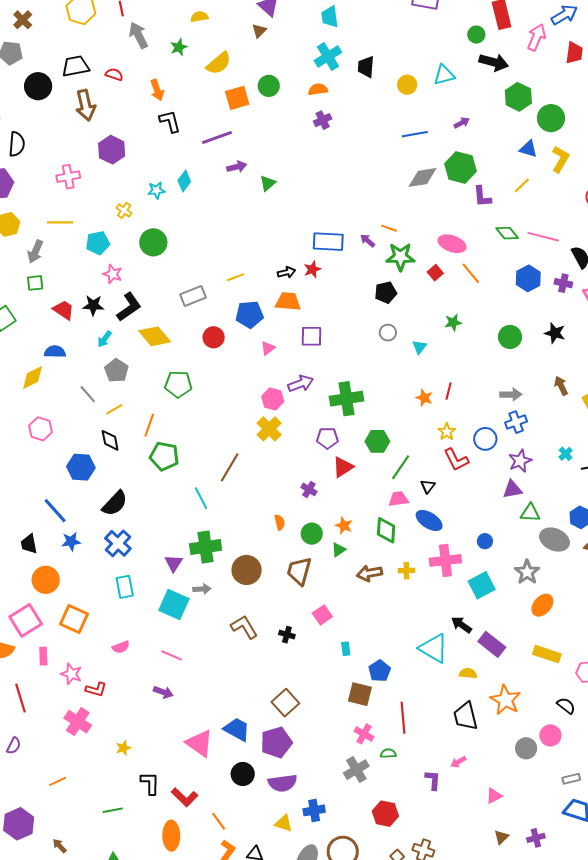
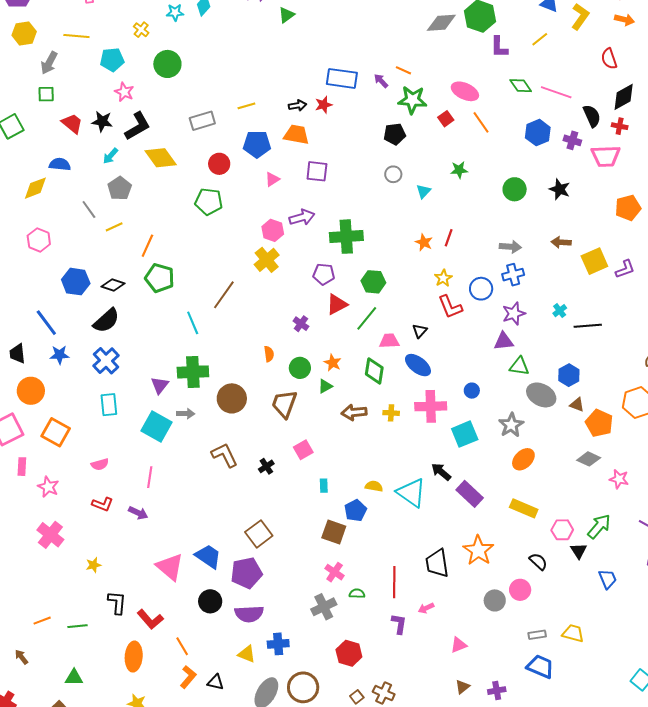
green pentagon: (178, 384) -> (209, 202), moved
brown arrow: (561, 386) -> (561, 242), turned -66
black diamond: (110, 440) -> (113, 285), moved, turned -65
green line: (401, 467) -> (367, 318), moved
black cross: (287, 635) -> (266, 466), turned 35
pink line: (172, 655) -> (150, 477), turned 70
yellow semicircle: (468, 673) -> (374, 486), moved
red L-shape: (96, 689) -> (103, 504), moved
red line: (403, 718) -> (394, 582), moved
orange line: (58, 781) -> (42, 621), moved

